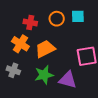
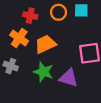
green star: (44, 75) -> (43, 72), turned 30

